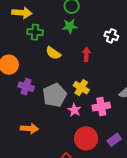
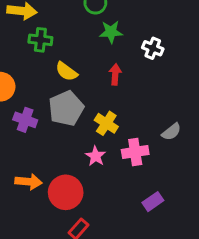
green star: (70, 26) -> (111, 32), moved
gray pentagon: (55, 95) -> (66, 108), moved
red circle: (86, 138) -> (66, 192), moved

